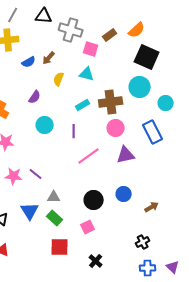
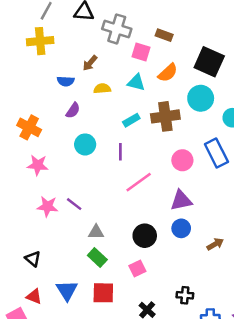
orange semicircle: (137, 30) -> (168, 73), moved
brown rectangle: (110, 35) -> (164, 35), turned 56
blue semicircle: (29, 62) -> (66, 81), moved, turned 32
yellow semicircle: (59, 79) -> (102, 89), turned 64
pink circle: (116, 128) -> (182, 160), moved
purple triangle: (126, 155) -> (181, 200), moved
blue triangle: (30, 211) -> (67, 290), moved
black cross: (143, 242) -> (185, 295), moved, turned 32

